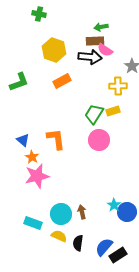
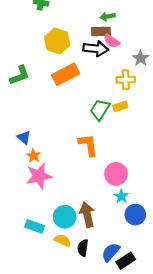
orange rectangle: (62, 81) -> (66, 74), size x1.4
orange L-shape: (56, 139) -> (88, 145), moved
pink circle: (99, 140) -> (116, 174), moved
cyan star: (114, 205) -> (121, 196), moved
brown arrow: (82, 212) -> (87, 215), size x1.6

